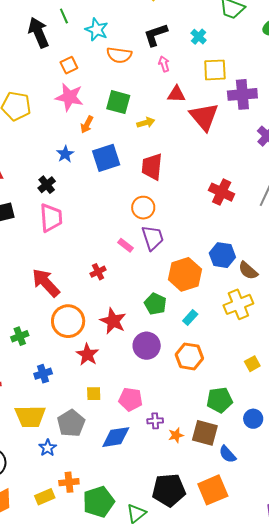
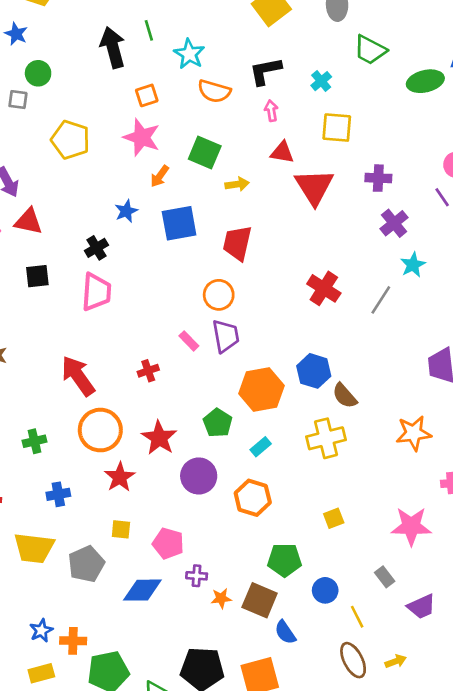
purple cross: (242, 94) -> (378, 178), moved, size x0.7
blue star: (48, 448) -> (41, 631), moved
yellow rectangle: (45, 497) -> (41, 673), moved

